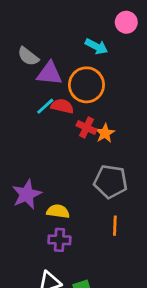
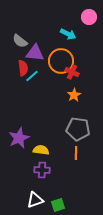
red semicircle: (62, 106) -> (23, 68), moved, turned 70
red cross: (86, 127) -> (72, 72), moved
orange line: (115, 226) -> (76, 153), moved

